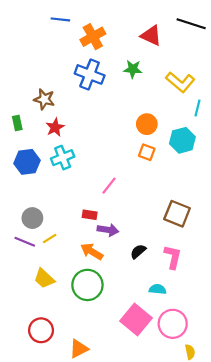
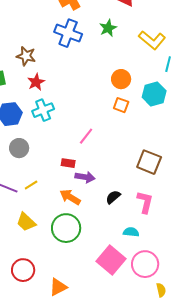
green star: (133, 69) -> (108, 28), turned -30
gray circle: (32, 218) -> (19, 148), moved

